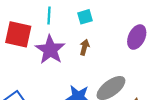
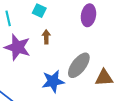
cyan square: (85, 17) -> (39, 11), turned -32

